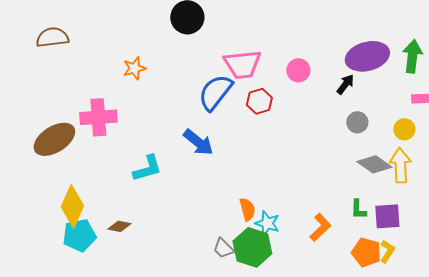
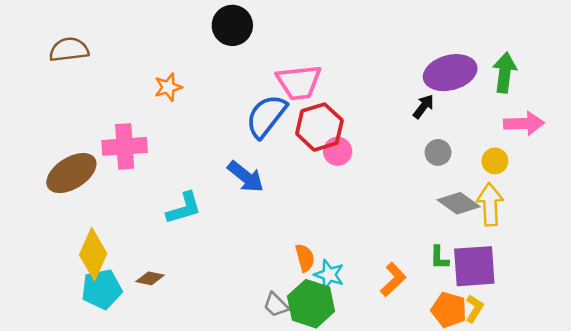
pink circle: (298, 70) -> (338, 151), moved
red hexagon: (259, 101) -> (319, 127), size x1.5
purple square: (387, 216) -> (474, 266), size x1.4

